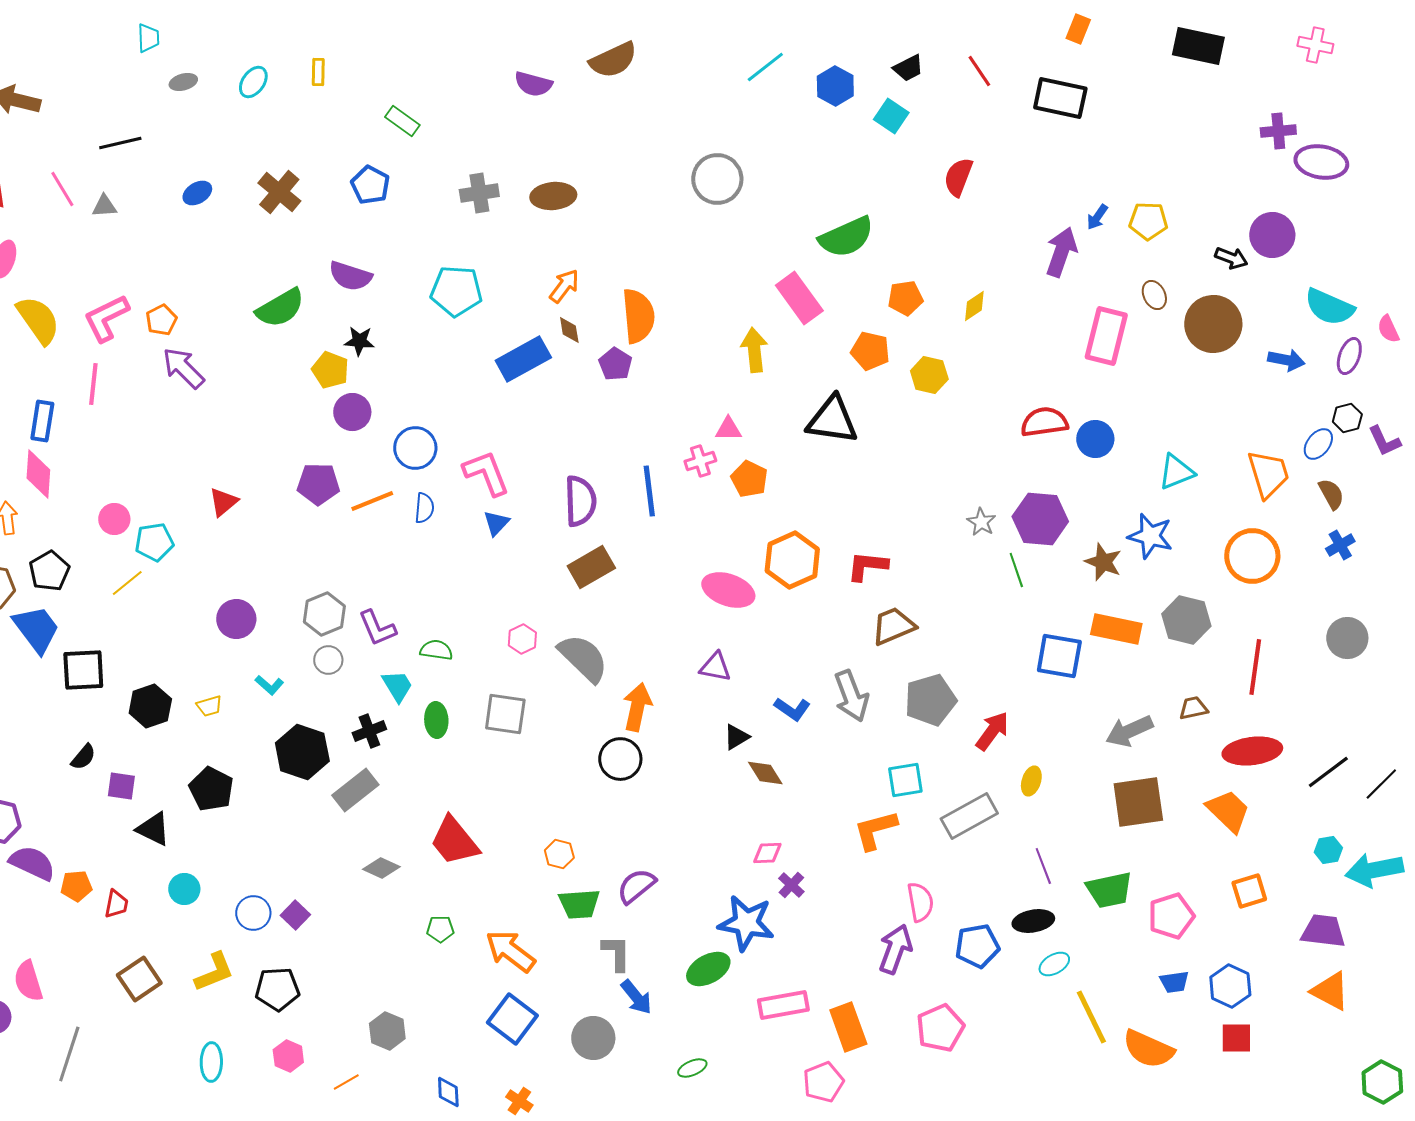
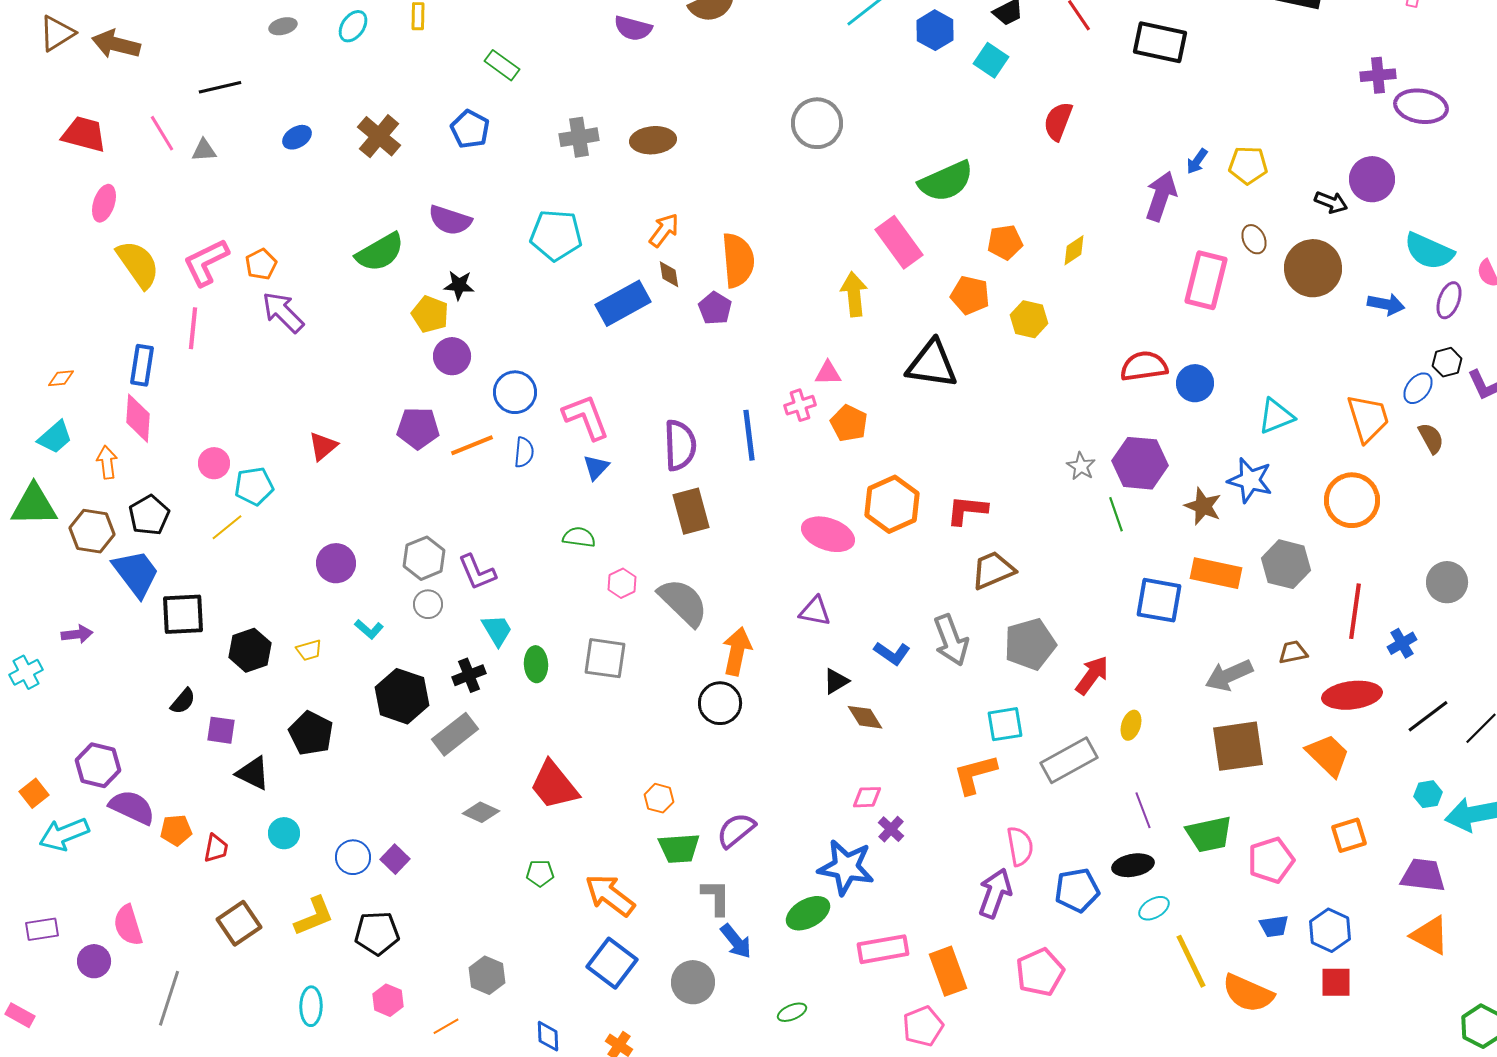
blue cross: (1340, 545) -> (1402, 643), moved
brown rectangle: (591, 567) -> (691, 511), turned -75
green semicircle: (436, 650) -> (579, 537), moved

